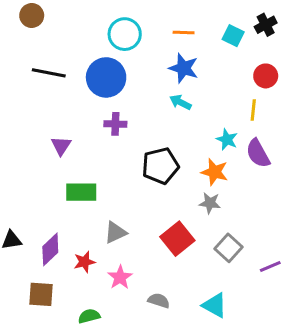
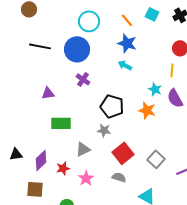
orange line: (184, 33) -> (127, 20), turned 48
cyan square: (233, 36) -> (152, 14), moved
purple cross: (115, 124) -> (83, 79), turned 32
purple triangle: (61, 146) -> (48, 93), turned 48
black pentagon: (160, 166) -> (112, 106), turned 30
gray star: (210, 203) -> (104, 130), moved
gray semicircle: (159, 301) -> (119, 177), moved

